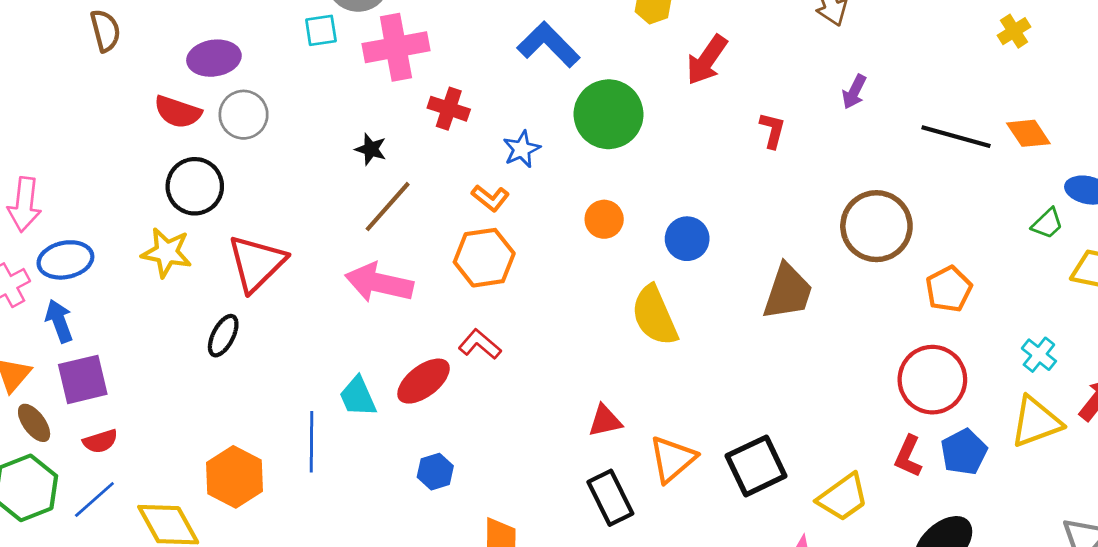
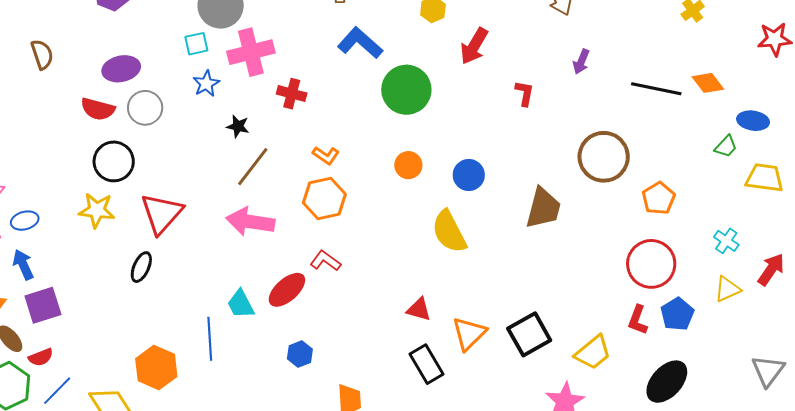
blue star: (522, 149) -> (206, 84), moved
blue ellipse: (65, 260) -> (25, 221), size x0.7
red triangle: (605, 421) -> (419, 309), turned 32
yellow triangle: (1036, 422) -> (727, 289), size x0.7
red semicircle: (100, 441) -> (41, 357), moved

